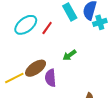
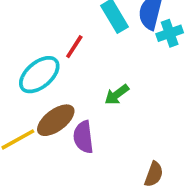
cyan ellipse: (26, 25) -> (39, 75), moved

